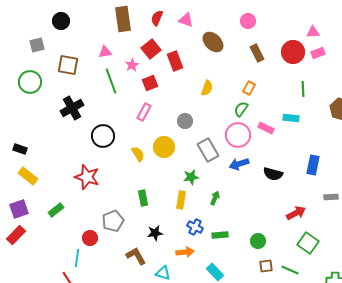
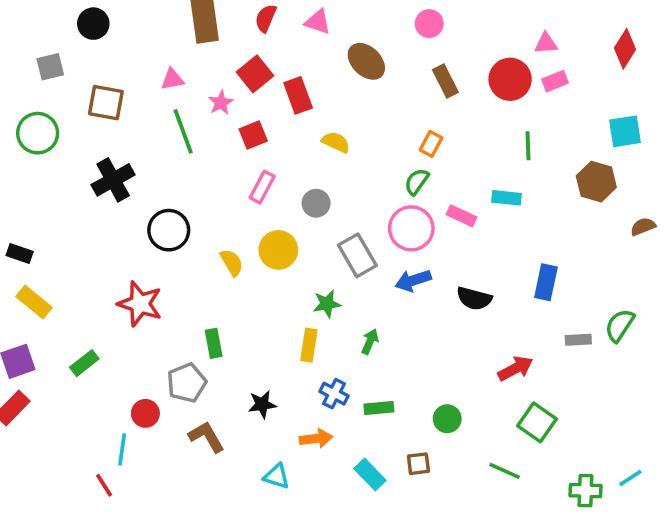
yellow semicircle: (207, 88) -> (336, 142), moved, turned -84
pink rectangle: (144, 112) -> (262, 187), moved
green rectangle: (143, 198) -> (214, 343), moved
brown L-shape: (136, 256) -> (206, 437), moved
brown square: (266, 266) -> (418, 464), moved

